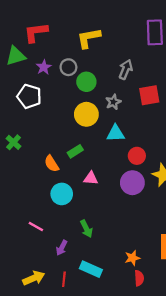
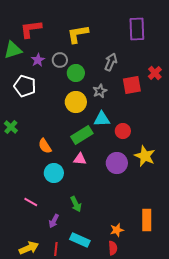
green rectangle: (75, 151) -> (82, 135), moved, size x1.5
red circle: (137, 156) -> (123, 131), moved
red semicircle: (139, 278) -> (113, 248), moved

